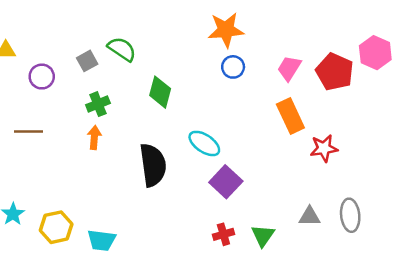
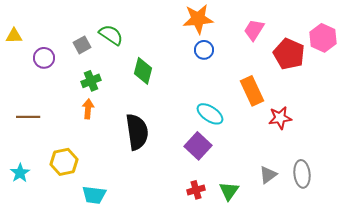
pink trapezoid: (289, 68) -> (254, 30), moved
brown line: (29, 132) -> (28, 117), moved
cyan ellipse: (204, 143) -> (210, 114), moved
gray triangle: (310, 216) -> (268, 175), turned -36
yellow hexagon: (56, 227) -> (64, 162), moved

